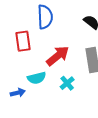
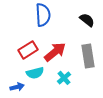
red rectangle: (23, 41) -> (28, 50), moved, turned 66

